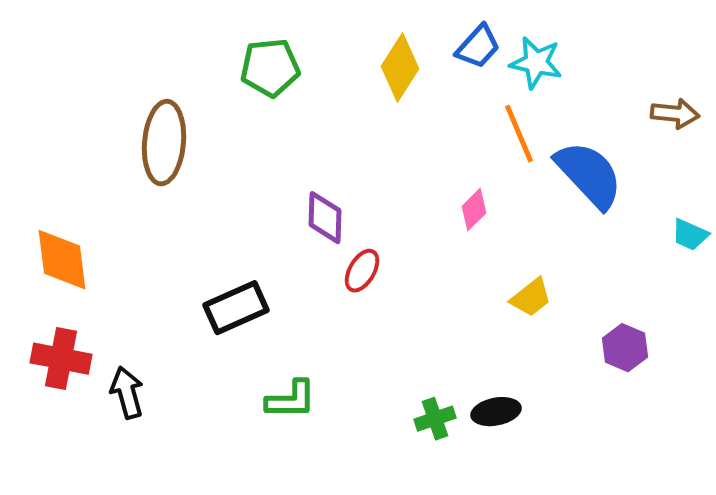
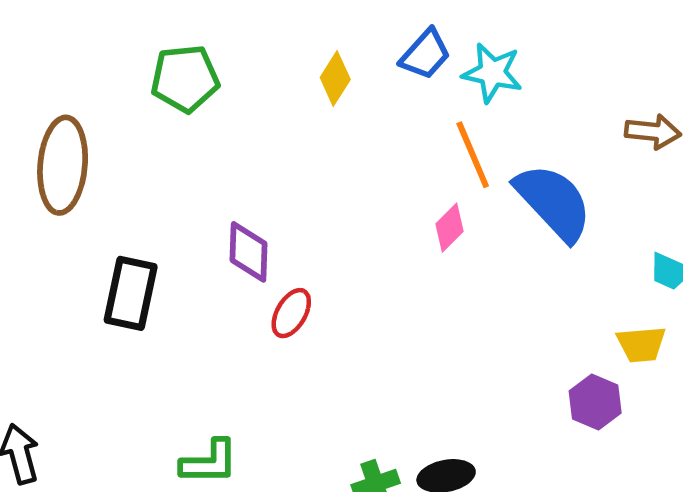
yellow diamond: (400, 68) -> (335, 79), size x0.7
pink diamond: (474, 210) -> (450, 228), moved
yellow trapezoid: (531, 298) -> (641, 344), moved, turned 33
black rectangle: (236, 308) -> (131, 293), moved, turned -54

